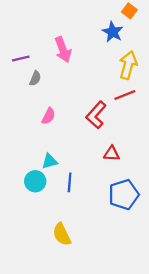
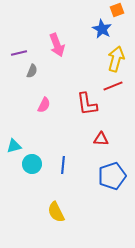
orange square: (129, 11) -> (117, 10), turned 32
red L-shape: (96, 115) -> (87, 104), turned -50
cyan triangle: (50, 161) -> (14, 146), moved

